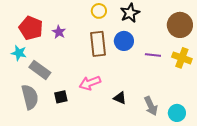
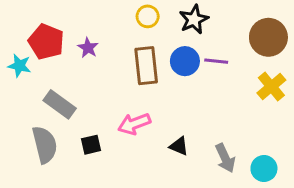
cyan star: (19, 53) -> (19, 66), moved
purple line: (153, 55) -> (216, 61), moved
yellow cross: (182, 58) -> (271, 86), turned 30

